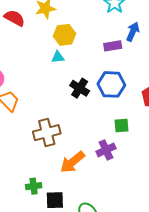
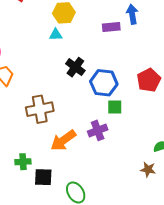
blue arrow: (133, 32) -> (132, 14), turned -36
blue hexagon: (111, 84) -> (104, 83), moved

